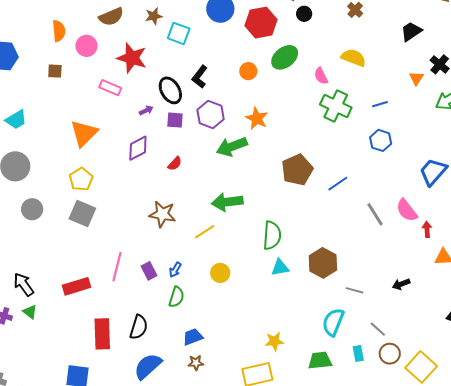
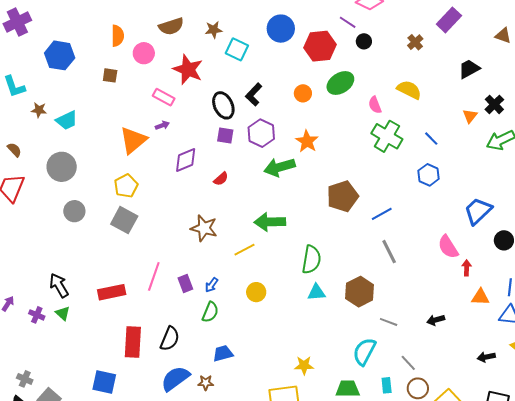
blue line: (380, 104) -> (431, 139), turned 56
purple arrow: (146, 110) -> (162, 125), moved
gray line: (375, 214) -> (389, 252), moved
brown star: (196, 363) -> (206, 383), moved

